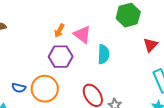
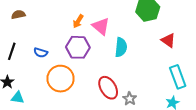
red triangle: (150, 45) -> (168, 40), turned -42
blue semicircle: (19, 88) -> (41, 53), moved

